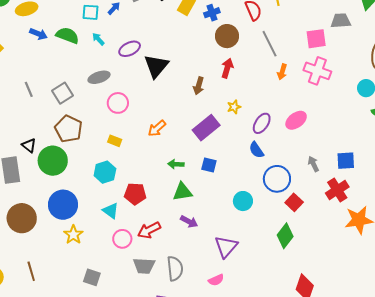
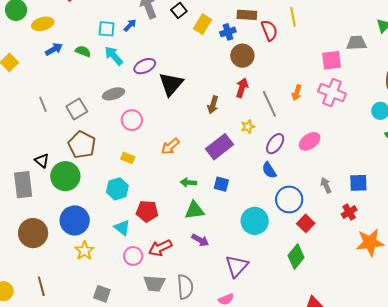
blue arrow: (38, 34) -> (54, 49), turned -54
green semicircle: (67, 35) -> (83, 51), size x0.7
cyan arrow: (98, 39) -> (114, 56), size x1.5
gray line: (270, 44) -> (269, 104), moved
red cross: (337, 190) -> (349, 212), size x0.7
cyan circle: (243, 201) -> (255, 221), size x1.4

